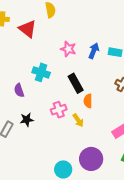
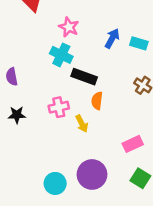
pink star: (68, 49) -> (69, 27), moved
cyan cross: (41, 72) -> (61, 55), moved
black rectangle: (76, 83) -> (84, 77), turned -48

